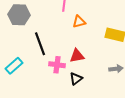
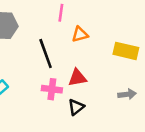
black line: (40, 44) -> (46, 54), moved

